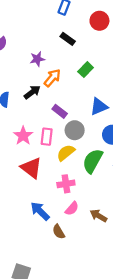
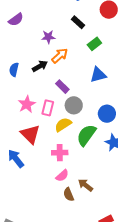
green rectangle: (86, 70) -> (94, 44), moved
blue triangle: (99, 107) -> (98, 75), moved
blue arrow: (40, 211) -> (16, 159), moved
brown semicircle: (59, 232) -> (69, 194), moved

